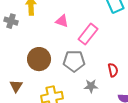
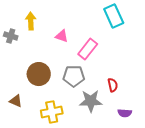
brown triangle: (16, 86) -> (16, 101), turned -40
gray star: (91, 86) -> (91, 101), size x1.6

